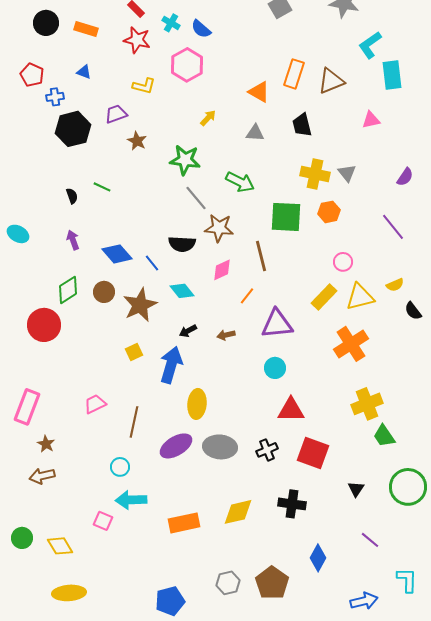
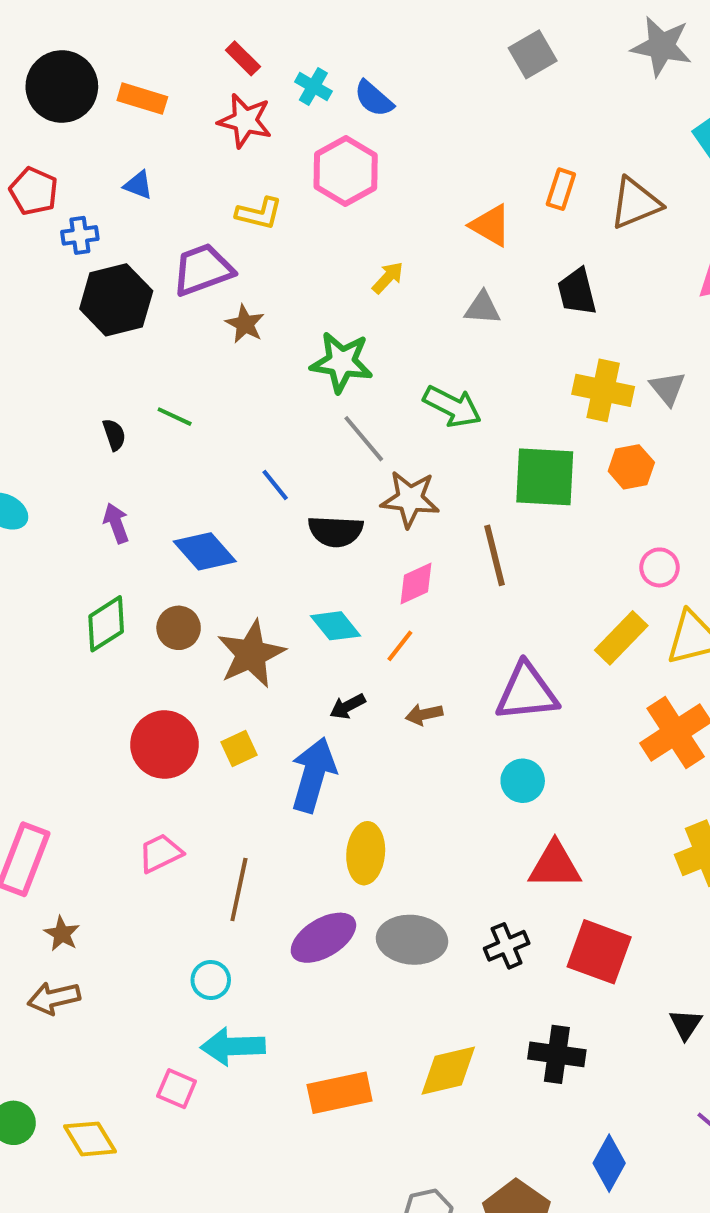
black circle: (46, 23) -> (62, 87), size x1.4
orange rectangle: (294, 74) -> (561, 189), size x0.7
purple trapezoid: (116, 114) -> (203, 270), size x1.4
blue line: (152, 263) -> (275, 485), moved
orange line: (247, 296) -> (400, 646), moved
red circle: (44, 325) -> (164, 745), moved

